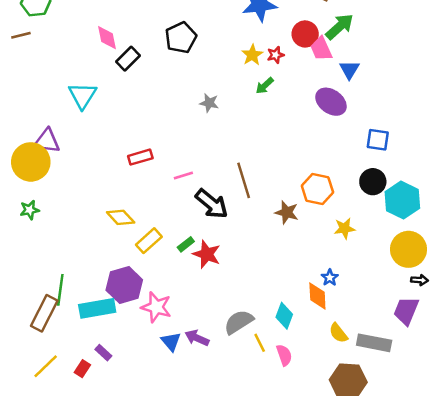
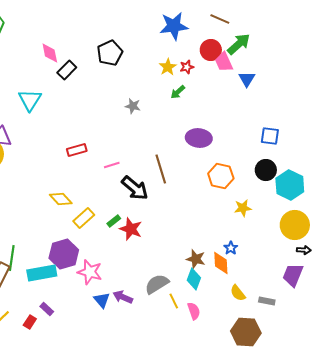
purple ellipse: (331, 102) -> (199, 138), moved, turned -30
brown star: (287, 212) -> (196, 259), moved
gray rectangle: (374, 343) -> (267, 301), size x0.6

